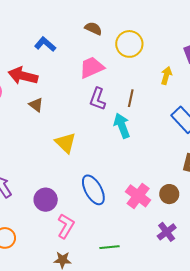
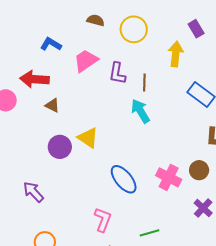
pink trapezoid: (92, 67) -> (86, 61), moved
yellow arrow: (166, 76) -> (176, 54), size x1.4
purple L-shape: (98, 99) -> (117, 73), moved
purple circle: (46, 200) -> (60, 147), moved

